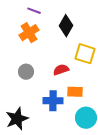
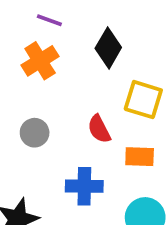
red semicircle: (61, 70) -> (99, 129), turned -98
orange rectangle: (75, 92) -> (140, 157), moved

